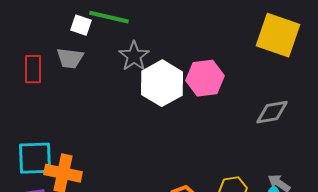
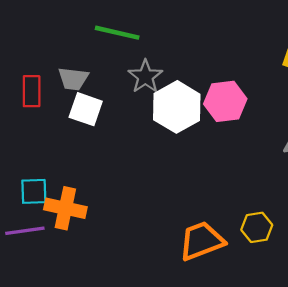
white square: (81, 25) -> (86, 109), moved, size x1.4
cyan square: (35, 158) -> (34, 191), size x0.7

